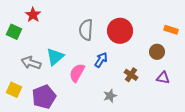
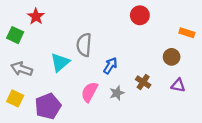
gray semicircle: (86, 30) -> (84, 45), moved
red circle: (120, 31) -> (140, 15), moved, size x0.7
gray arrow: (31, 63) -> (22, 69), moved
pink semicircle: (77, 73) -> (90, 92), moved
gray star: (110, 96) -> (117, 93), moved

